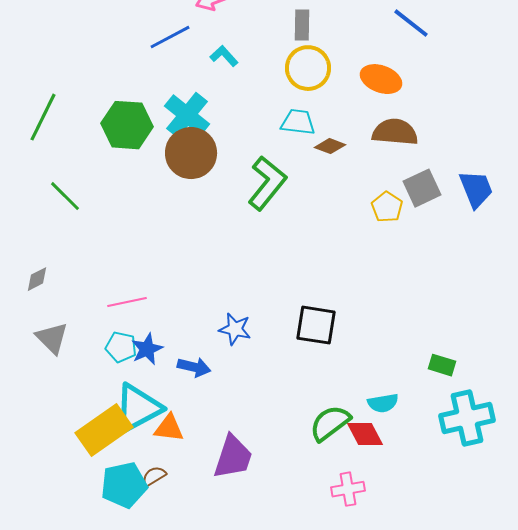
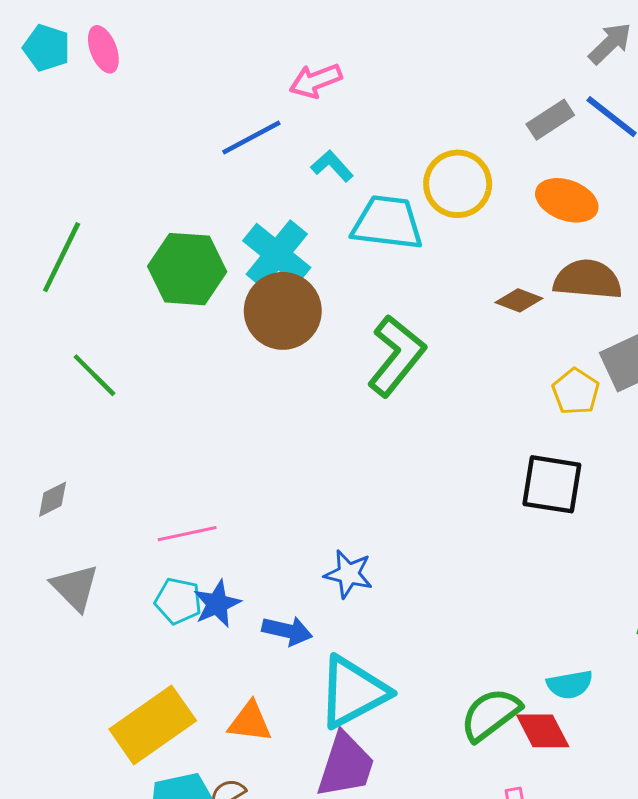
gray rectangle: (302, 25) -> (550, 120), moved, turned 56
cyan trapezoid: (298, 122) -> (387, 223), moved, size x1.4
brown diamond: (330, 146) -> (519, 300), moved
black square: (316, 325) -> (552, 484), moved
cyan triangle: (138, 408) -> (353, 692), moved

